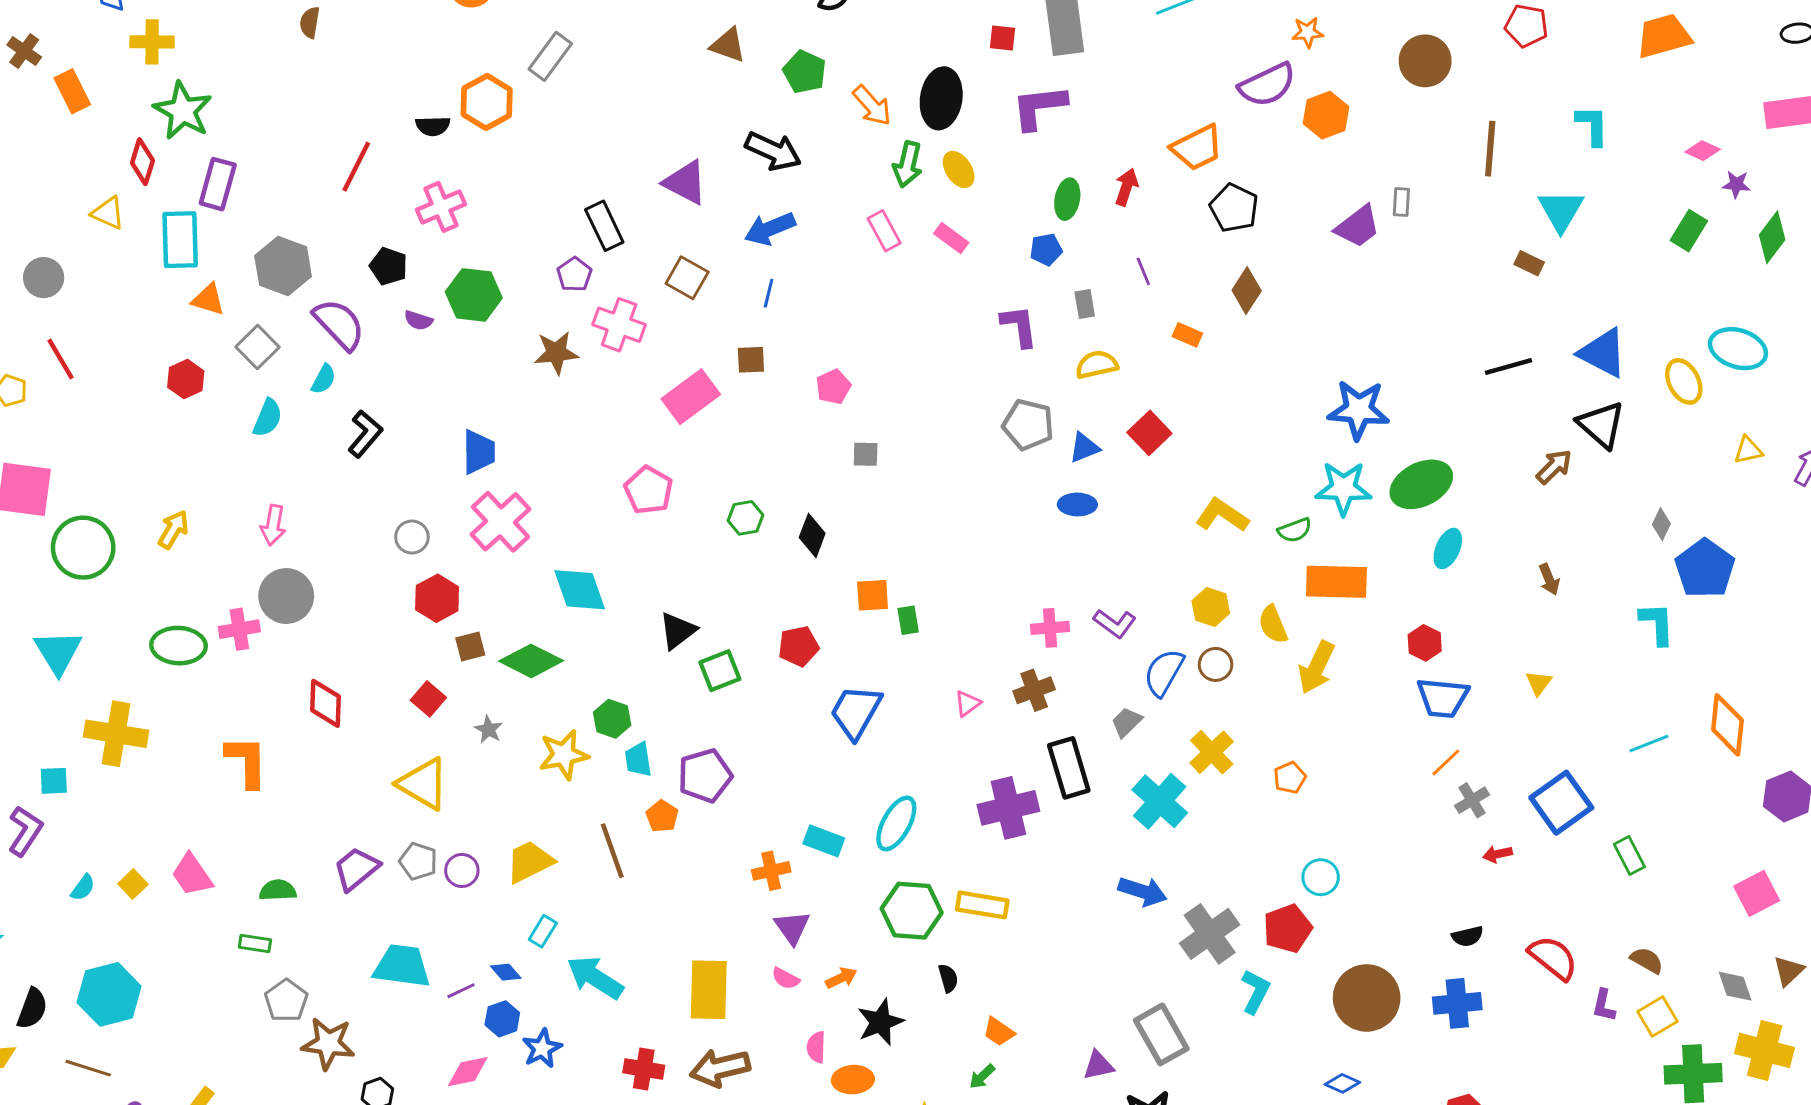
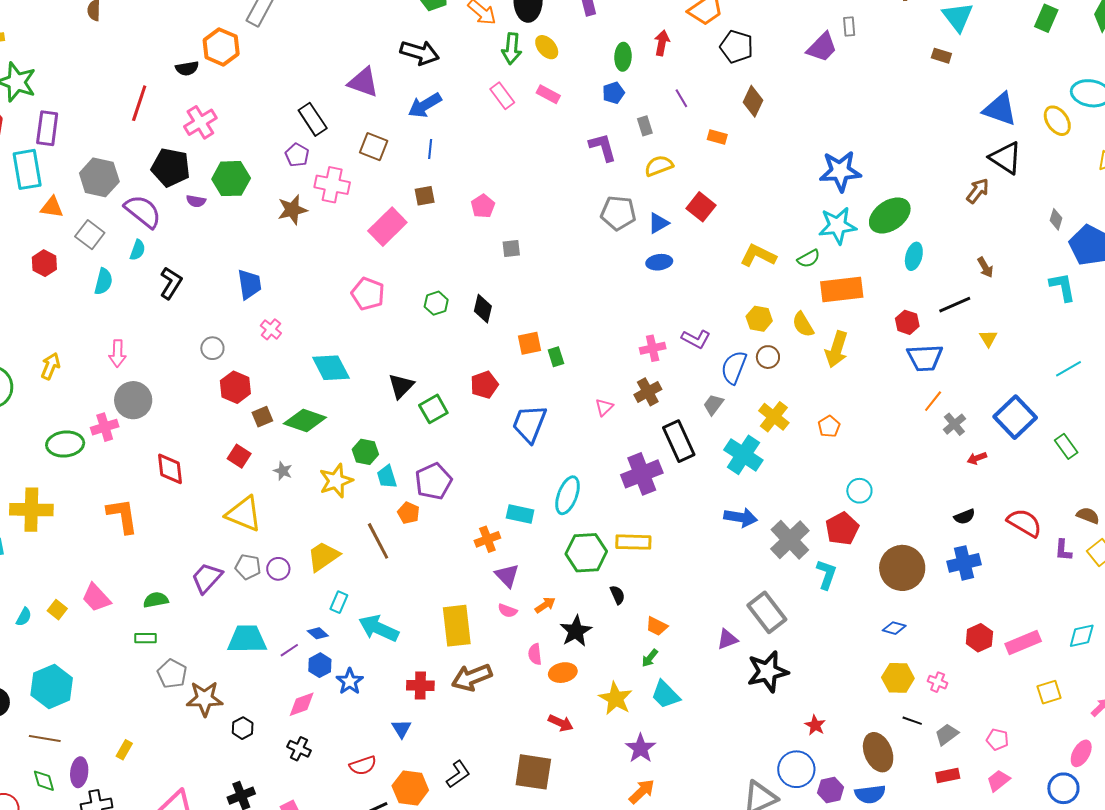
black pentagon: (389, 266) -> (171, 167), size x1.5
black line: (1509, 366) -> (955, 305), moved
pink cross: (501, 522) -> (271, 329), size x0.5

